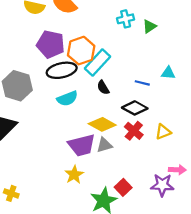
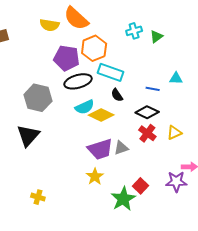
orange hexagon: (81, 51) -> (94, 48), moved
cyan rectangle: (98, 62) -> (111, 72), turned 70
yellow diamond: (102, 124) -> (101, 115), moved

